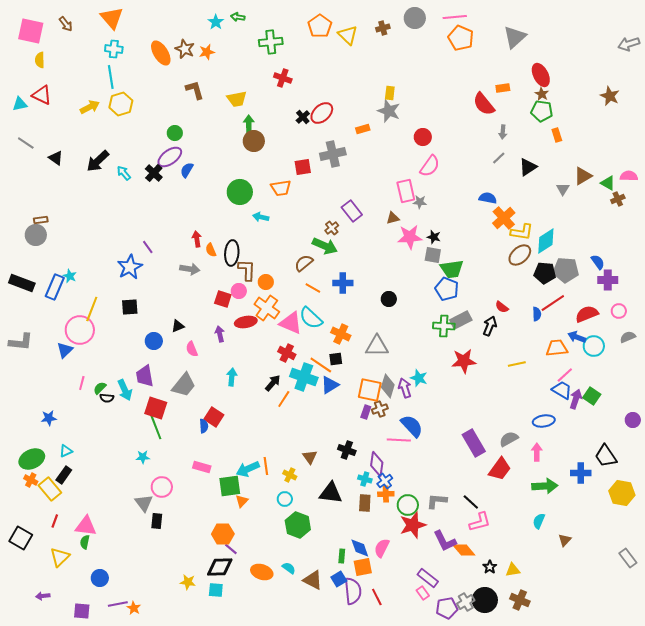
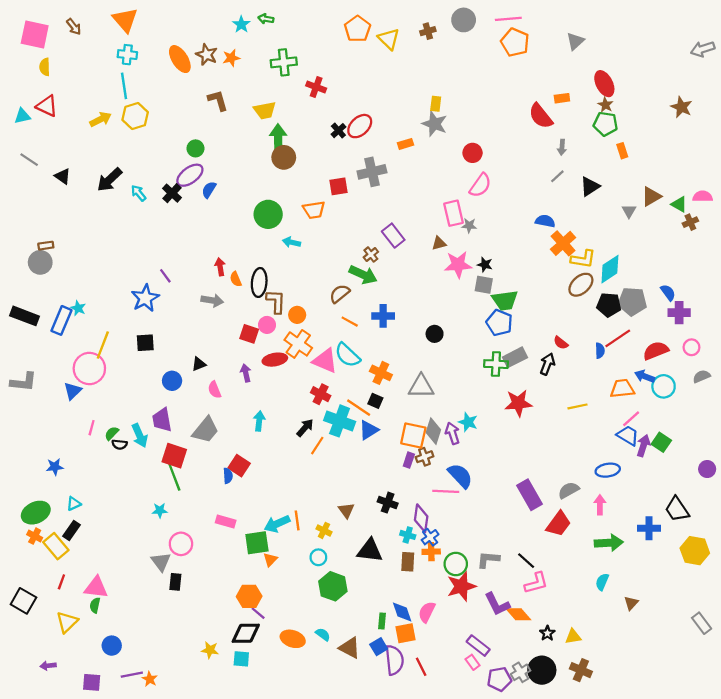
gray triangle: (515, 37) -> (575, 41), size x0.7
green cross: (271, 42) -> (284, 62), moved
green arrow: (249, 124) -> (278, 138), size x1.4
black square: (336, 359) -> (375, 401), turned 32

